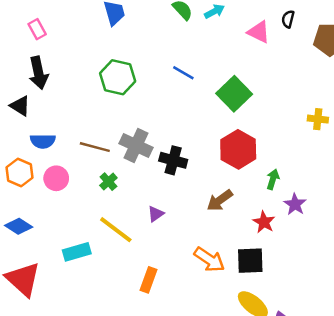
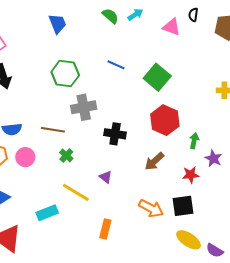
gray cross: (136, 146) -> (84, 107), moved, turned -30
purple triangle: (156, 214) -> (106, 177), turned -40
red star: (264, 222) -> (191, 175), turned -30

